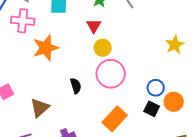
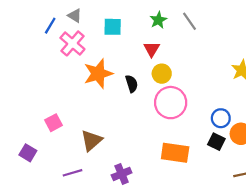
pink cross: (23, 21) -> (72, 43), turned 35
black semicircle: (76, 86) -> (132, 84), moved
orange rectangle: (115, 119) -> (175, 153), turned 55

